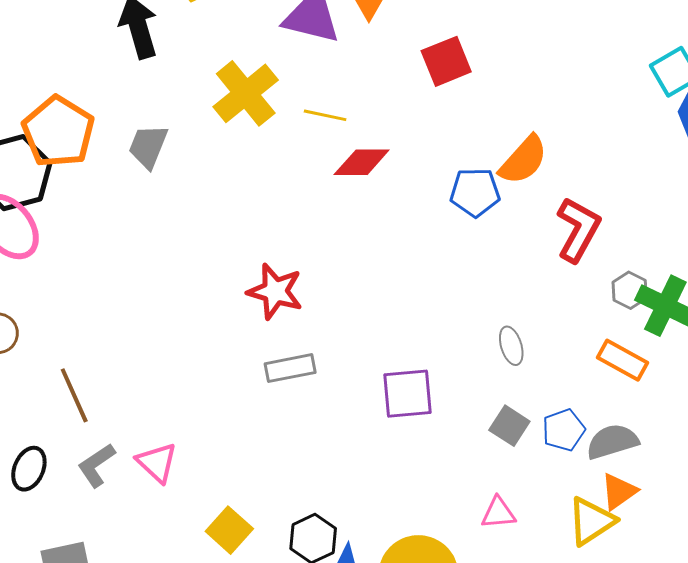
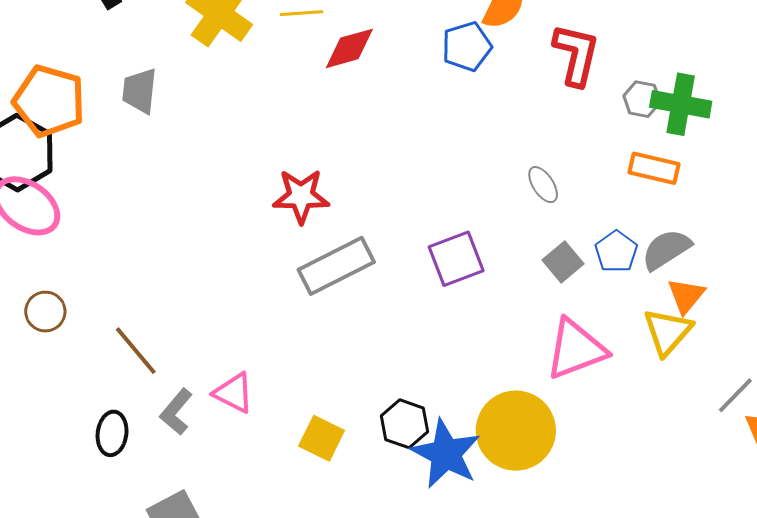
gray rectangle: (290, 368) -> (336, 266), size x1.5
gray square: (509, 426) -> (563, 262), turned 33
pink triangle: (498, 513) -> (576, 349), size x1.8

